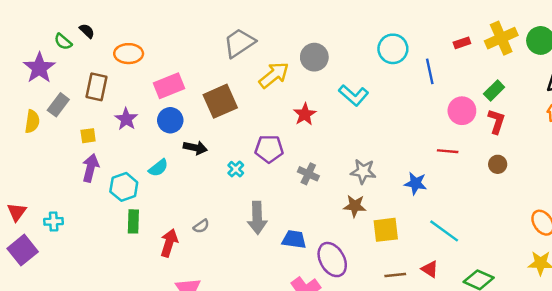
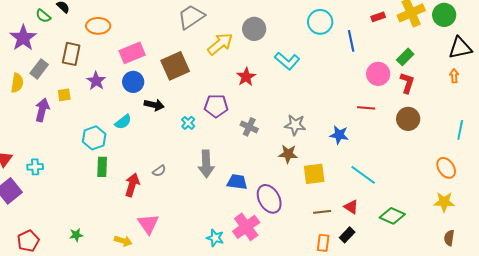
brown circle: (498, 164) -> (408, 119), size x1.5
purple arrow: (90, 168) -> (42, 110), moved

